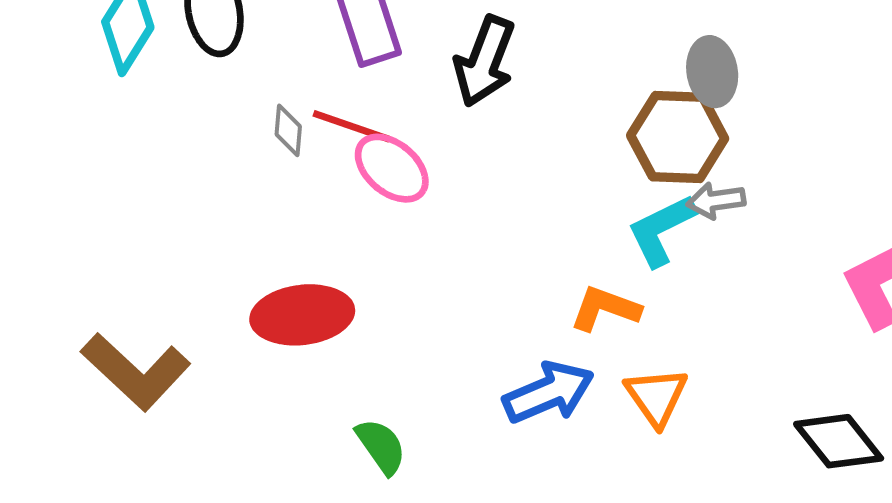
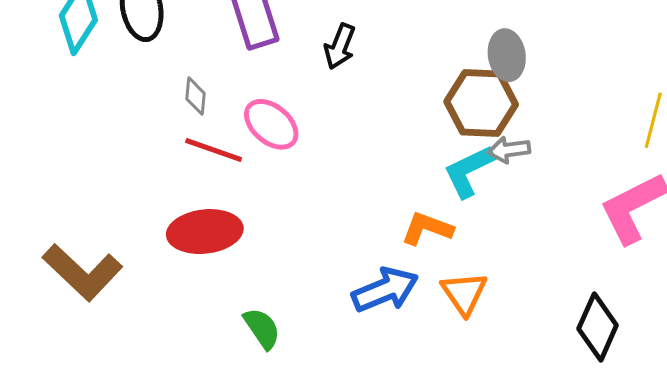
black arrow: (485, 61) -> (340, 46), size x0.7
red line: (352, 126) -> (214, 150), moved
black diamond: (839, 441) -> (598, 327), turned 62

